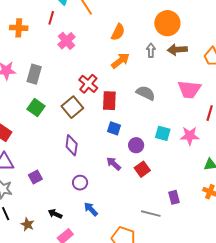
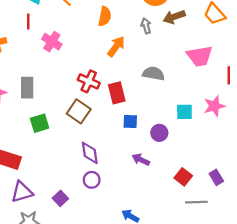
green square: (36, 108) -> (40, 123), turned -36
red square: (142, 169) -> (183, 177), moved
purple circle: (80, 183) -> (92, 180), moved

